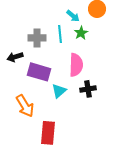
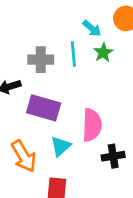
pink semicircle: (76, 65) -> (92, 125), moved
black cross: (88, 89) -> (113, 156), moved
cyan triangle: (59, 91) -> (61, 146), moved

